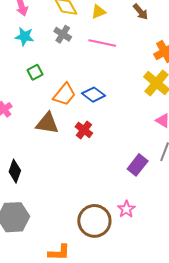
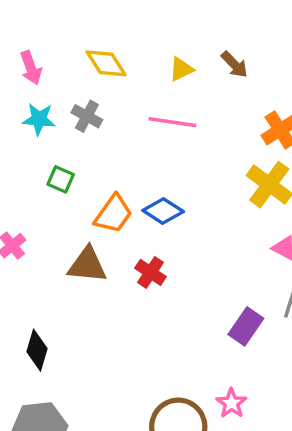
yellow triangle: (98, 12) -> (181, 69), moved
gray cross: (63, 34) -> (87, 116), moved
green square: (35, 72) -> (61, 179), turned -35

